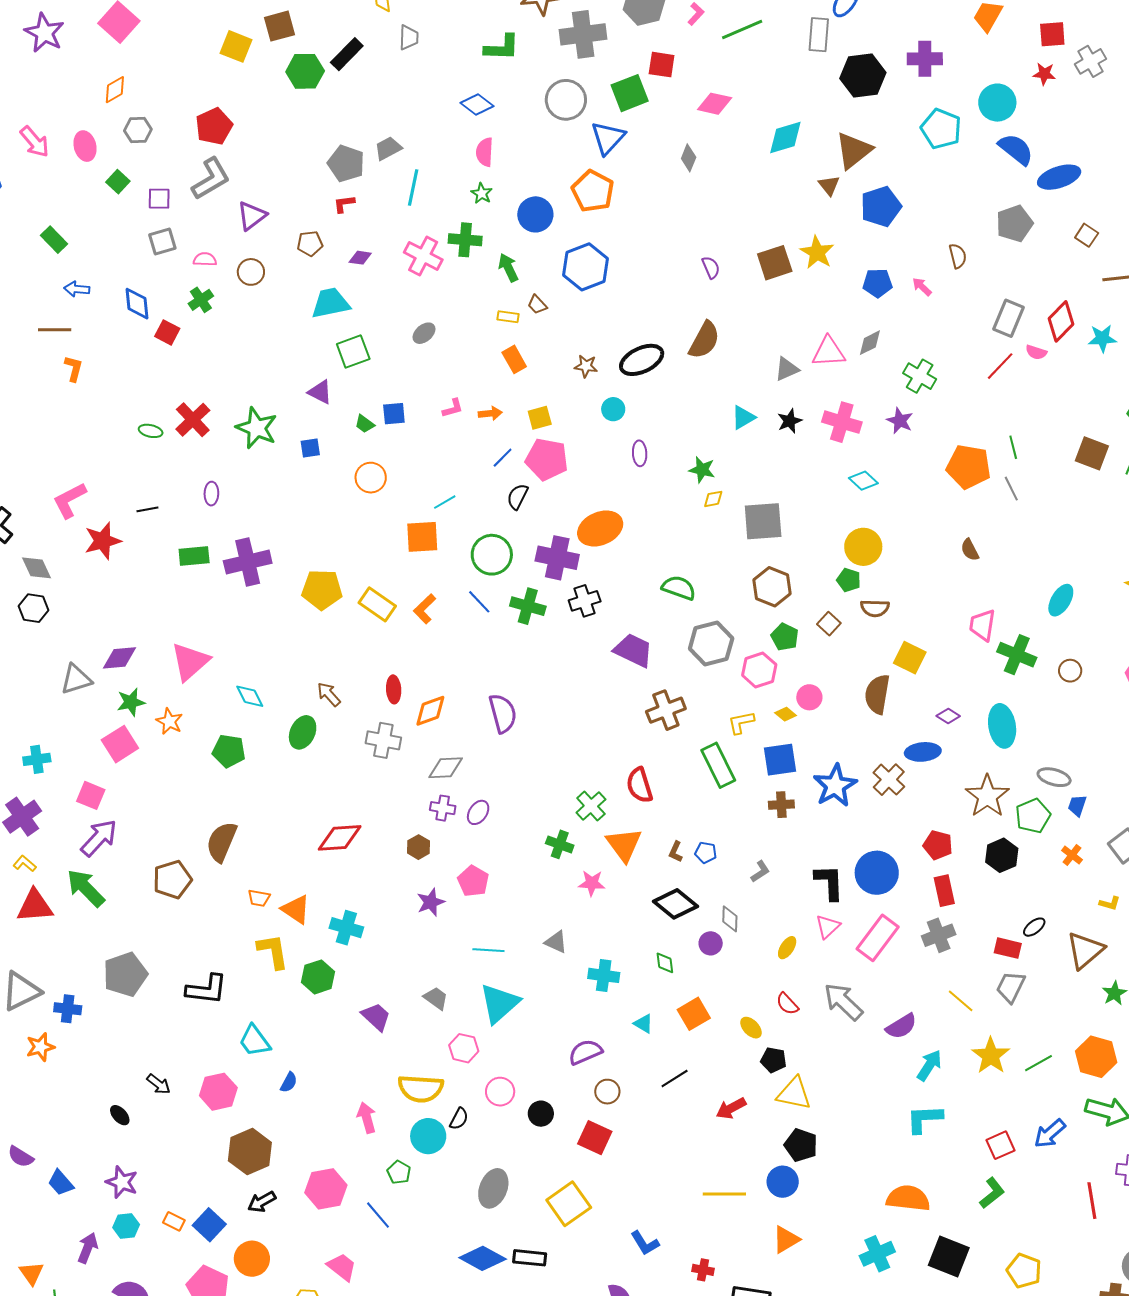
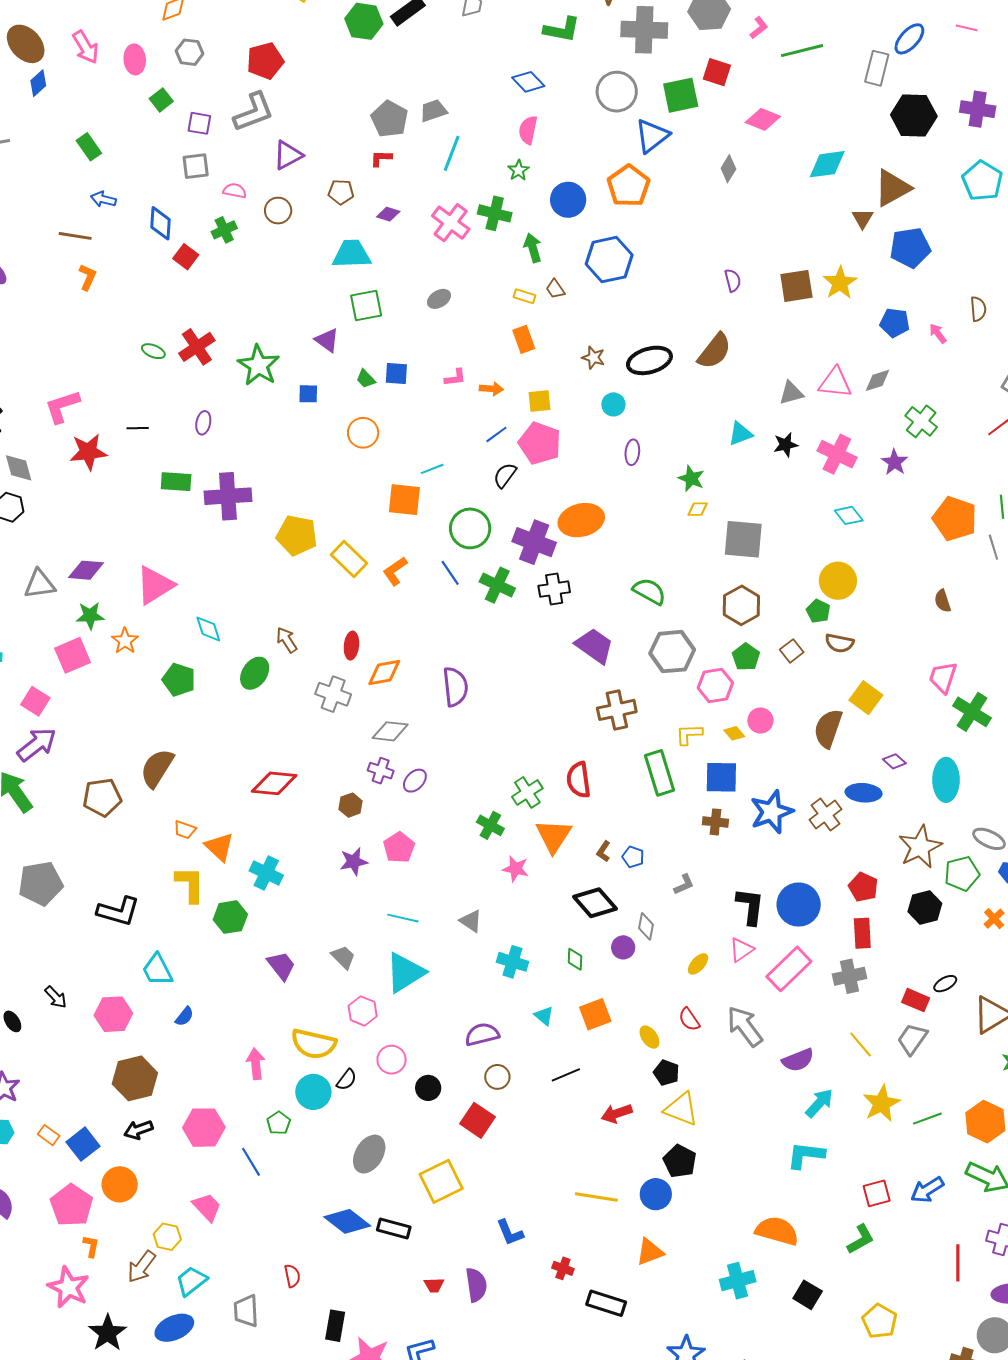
black square: (949, 1256) -> (808, 1295), size x0.7

